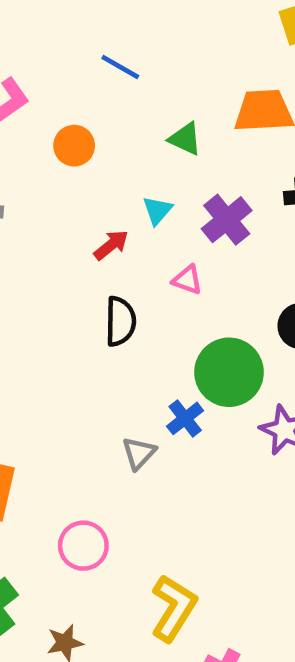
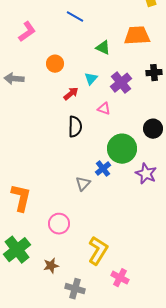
orange circle: (74, 146) -> (55, 64), moved

